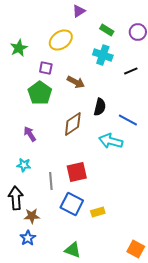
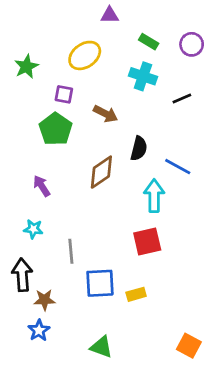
purple triangle: (79, 11) -> (110, 15), turned 32
cyan arrow: (111, 141) -> (154, 196), turned 75
red square: (77, 172) -> (147, 242), moved
blue square: (72, 204) -> (100, 283), turned -30

